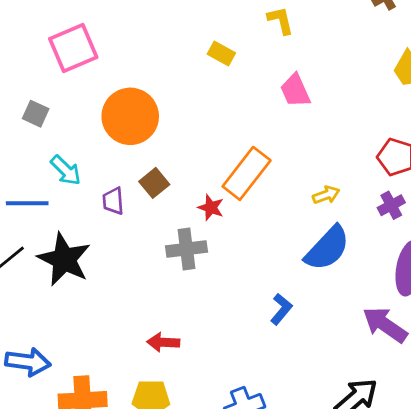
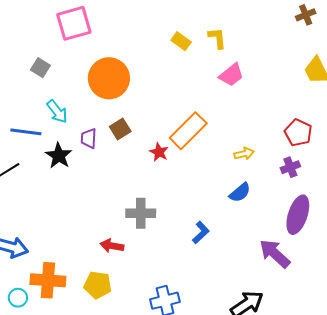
yellow L-shape: (281, 20) -> (217, 38), moved
pink trapezoid: (295, 91) -> (231, 75), turned -112
blue semicircle: (327, 248) -> (240, 193), size x0.6
gray cross: (186, 249) -> (141, 213), moved
black star: (64, 259) -> (59, 156), moved, size x0.7

